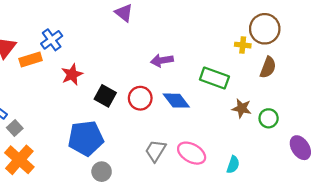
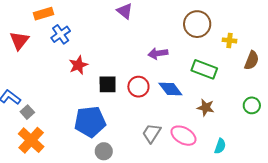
brown circle: (265, 29) -> (197, 24), moved
orange rectangle: (31, 59) -> (43, 14), moved
black square: (105, 96) -> (108, 84), turned -30
brown star: (242, 108) -> (206, 107), moved

